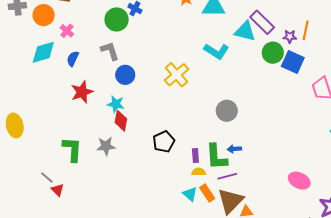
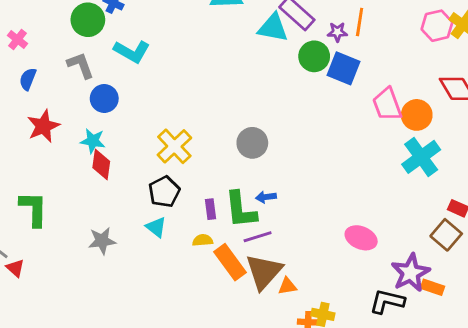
cyan L-shape: (217, 51) -> (132, 51), moved
yellow cross: (177, 75) -> (174, 146), moved
gray star: (106, 146) -> (102, 241), moved
yellow semicircle: (199, 172) -> (203, 240), moved
orange rectangle: (207, 193) -> (230, 262), size x1.4
cyan triangle: (190, 194) -> (156, 227), moved

